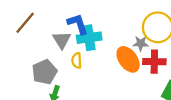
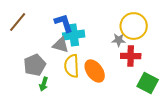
gray triangle: (62, 40) -> (61, 45), moved, turned -42
orange ellipse: (128, 59) -> (95, 71), moved
yellow semicircle: (77, 61) -> (72, 66), moved, size x1.6

